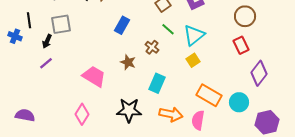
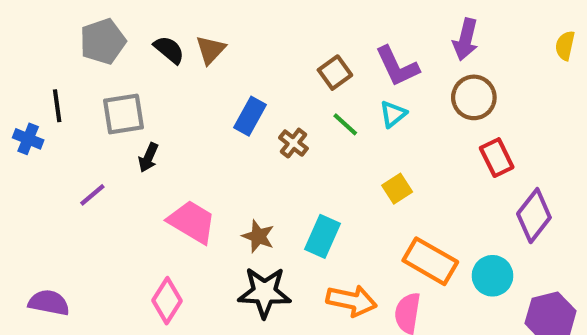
brown circle: (245, 16) -> (474, 97), moved
cyan triangle: (194, 35) -> (393, 114), moved, size x0.6
black arrow: (47, 41) -> (148, 158), moved
brown cross: (152, 47) -> (293, 143), moved
brown star: (128, 62) -> (258, 236), moved

